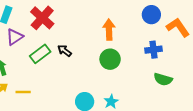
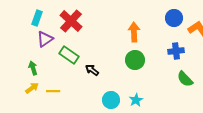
black arrow: (64, 51) -> (92, 70), moved
green rectangle: (40, 54) -> (69, 55), turned 72
green semicircle: (163, 79) -> (185, 79), turned 30

